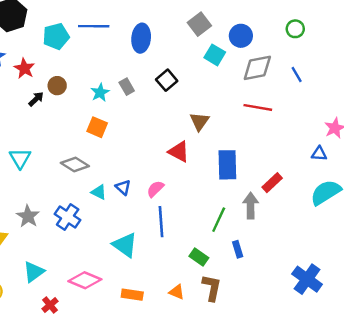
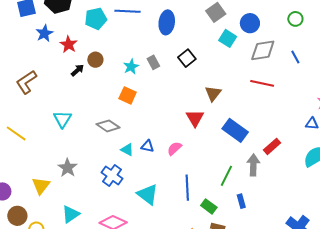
red triangle: (179, 152) -> (195, 118), turned 30
blue rectangle: (227, 165) -> (235, 130), turned -55
blue triangle: (123, 187) -> (148, 146), turned -32
blue cross: (68, 217) -> (112, 175), moved
blue line: (161, 222) -> (187, 188), moved

